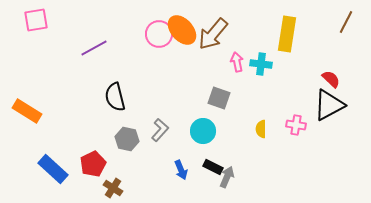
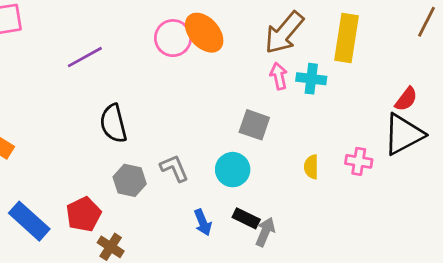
brown arrow: (213, 34) -> (284, 33), moved
red semicircle: (331, 79) -> (406, 99), turned 84
gray L-shape: (160, 130) -> (174, 168), turned -65

